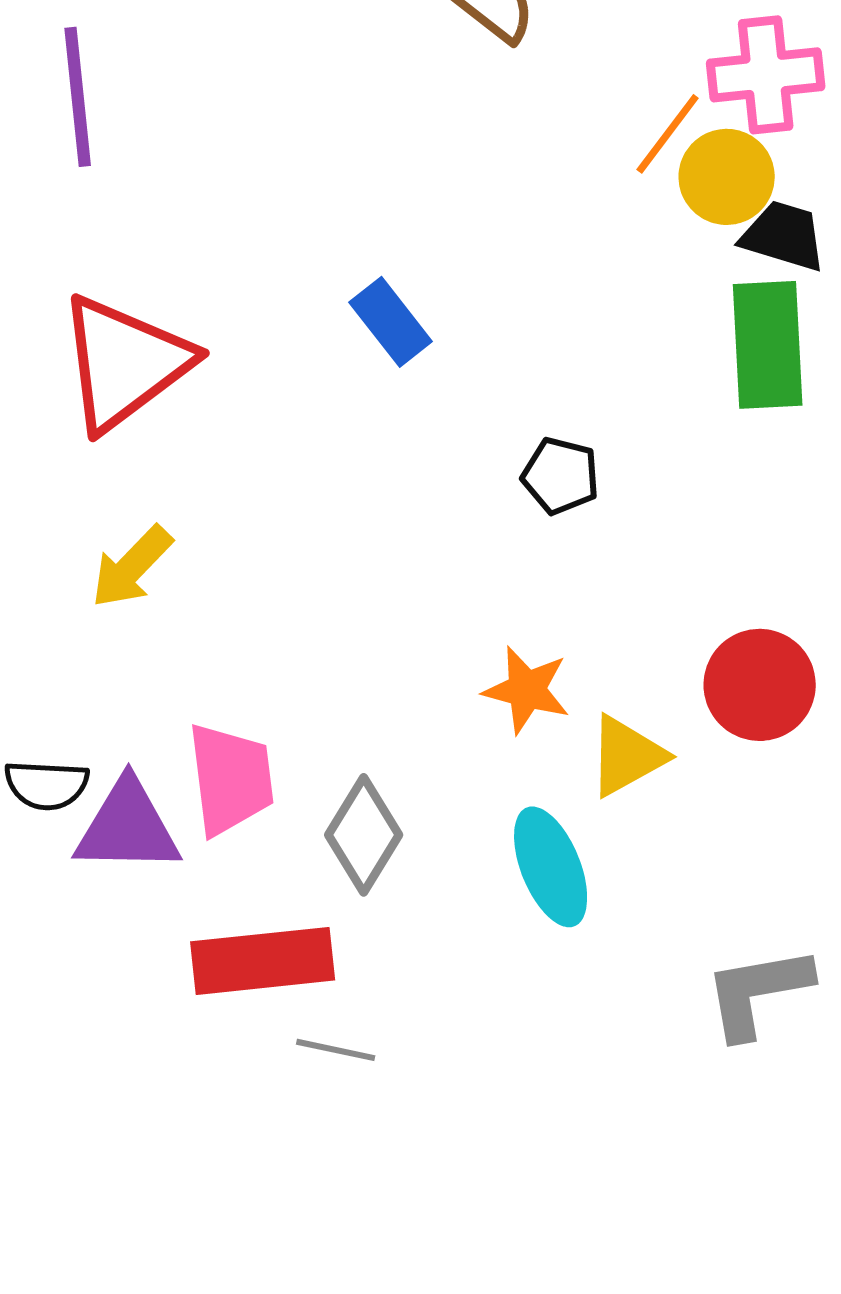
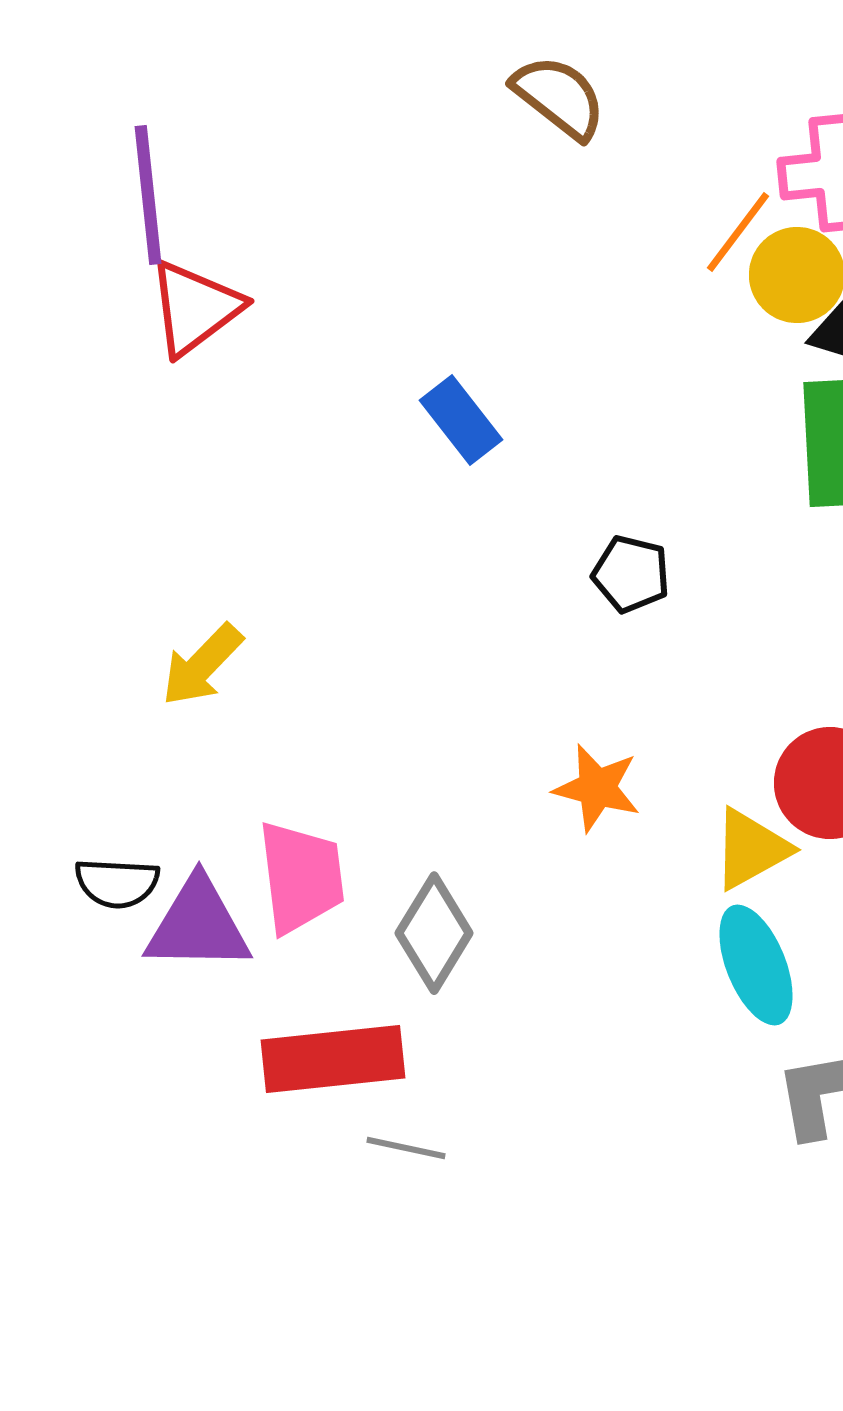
red triangle: (125, 363) -> (195, 308), moved, size x0.7
yellow triangle: (627, 756) -> (751, 849), moved
cyan ellipse: (551, 867) -> (756, 965), moved

